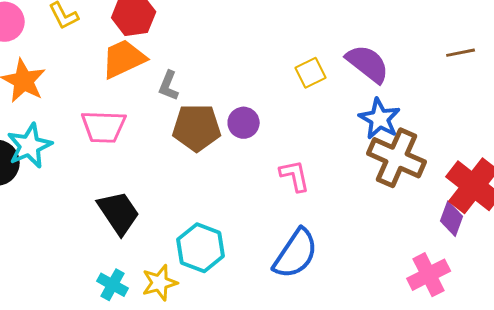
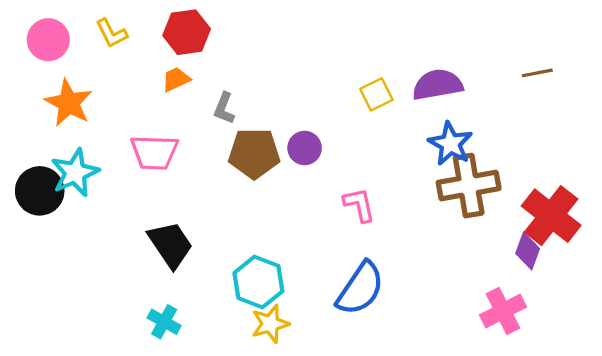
orange trapezoid: (124, 59) -> (176, 79), size x0.6
purple semicircle: (368, 64) -> (438, 85), turned -48
brown cross: (397, 158) -> (469, 186), turned -34
yellow star: (160, 283) -> (270, 324), moved

